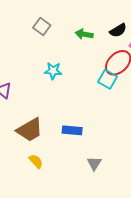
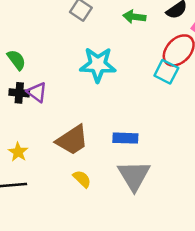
cyan star: (53, 71) -> (98, 65), size x1.6
gray triangle: (94, 163) -> (134, 176), moved, size x1.8

